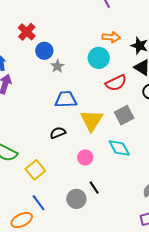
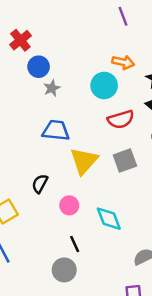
black semicircle: (58, 133) -> (40, 184), moved, turned -49
cyan diamond: (119, 148) -> (109, 219), moved
gray circle: (76, 199) -> (64, 270), moved

